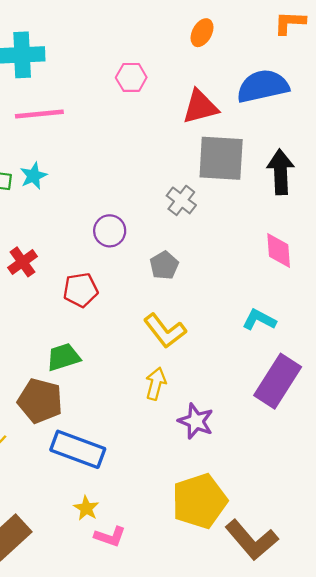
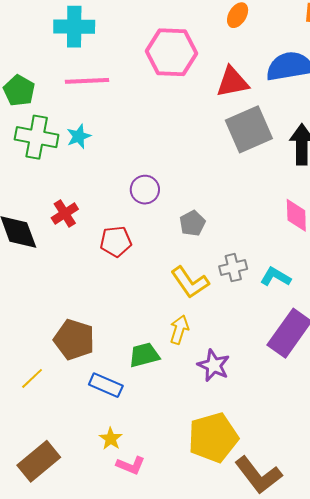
pink hexagon: (131, 77) -> (172, 52), size x1.8
gray square: (221, 158) -> (249, 129), turned -30
gray cross: (181, 200) -> (233, 268), moved, turned 36
green trapezoid: (63, 357) -> (144, 355), moved
blue rectangle: (78, 449) -> (106, 385), size x0.7

